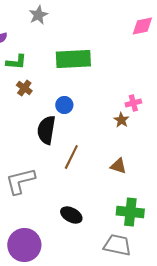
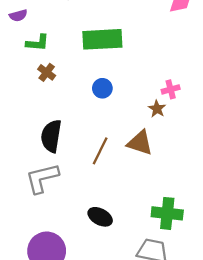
blue circle: (64, 105) -> (102, 88), moved
black semicircle: (46, 130) -> (51, 136), moved
brown triangle: (118, 166) -> (140, 143), moved, size x1.4

